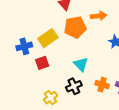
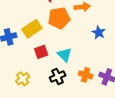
red square: (42, 63) -> (41, 52), moved
yellow cross: (51, 98) -> (23, 79), moved

